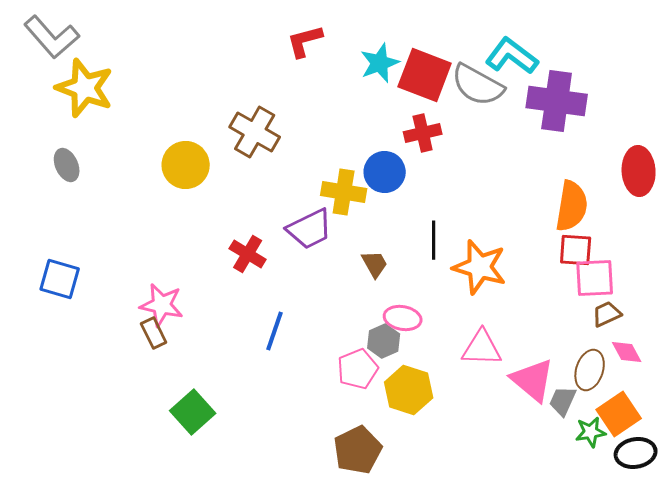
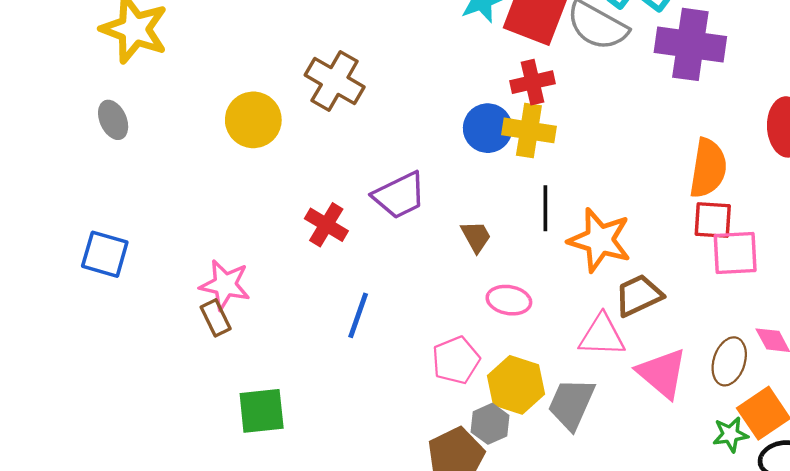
yellow cross: (344, 192) -> (529, 130), moved
brown trapezoid: (607, 314) -> (639, 295), moved, size x1.4
gray hexagon: (384, 341) -> (490, 424), moved
gray trapezoid: (563, 401) -> (571, 404), moved, size x1.5
green square: (193, 412) -> (262, 411), turned 36

